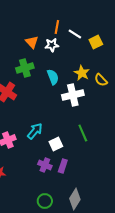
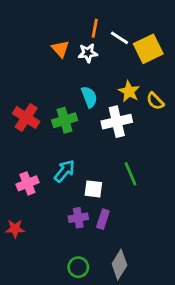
yellow square: (96, 42) -> (148, 49), size x1.5
green cross: (25, 68) -> (65, 120), moved
white square: (56, 144) -> (93, 189), turned 32
purple cross: (45, 165) -> (78, 218), turned -32

